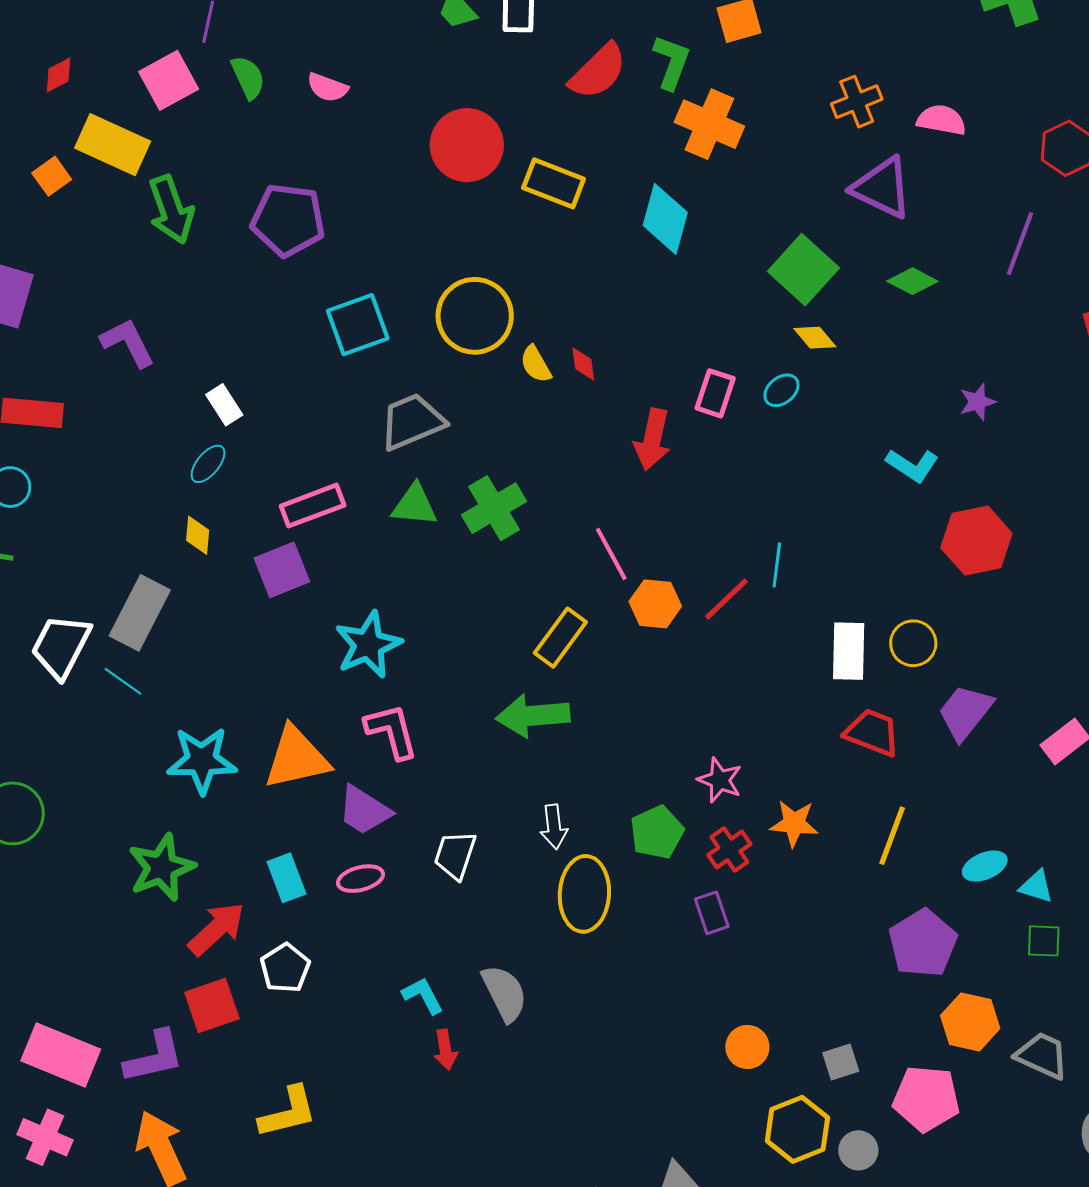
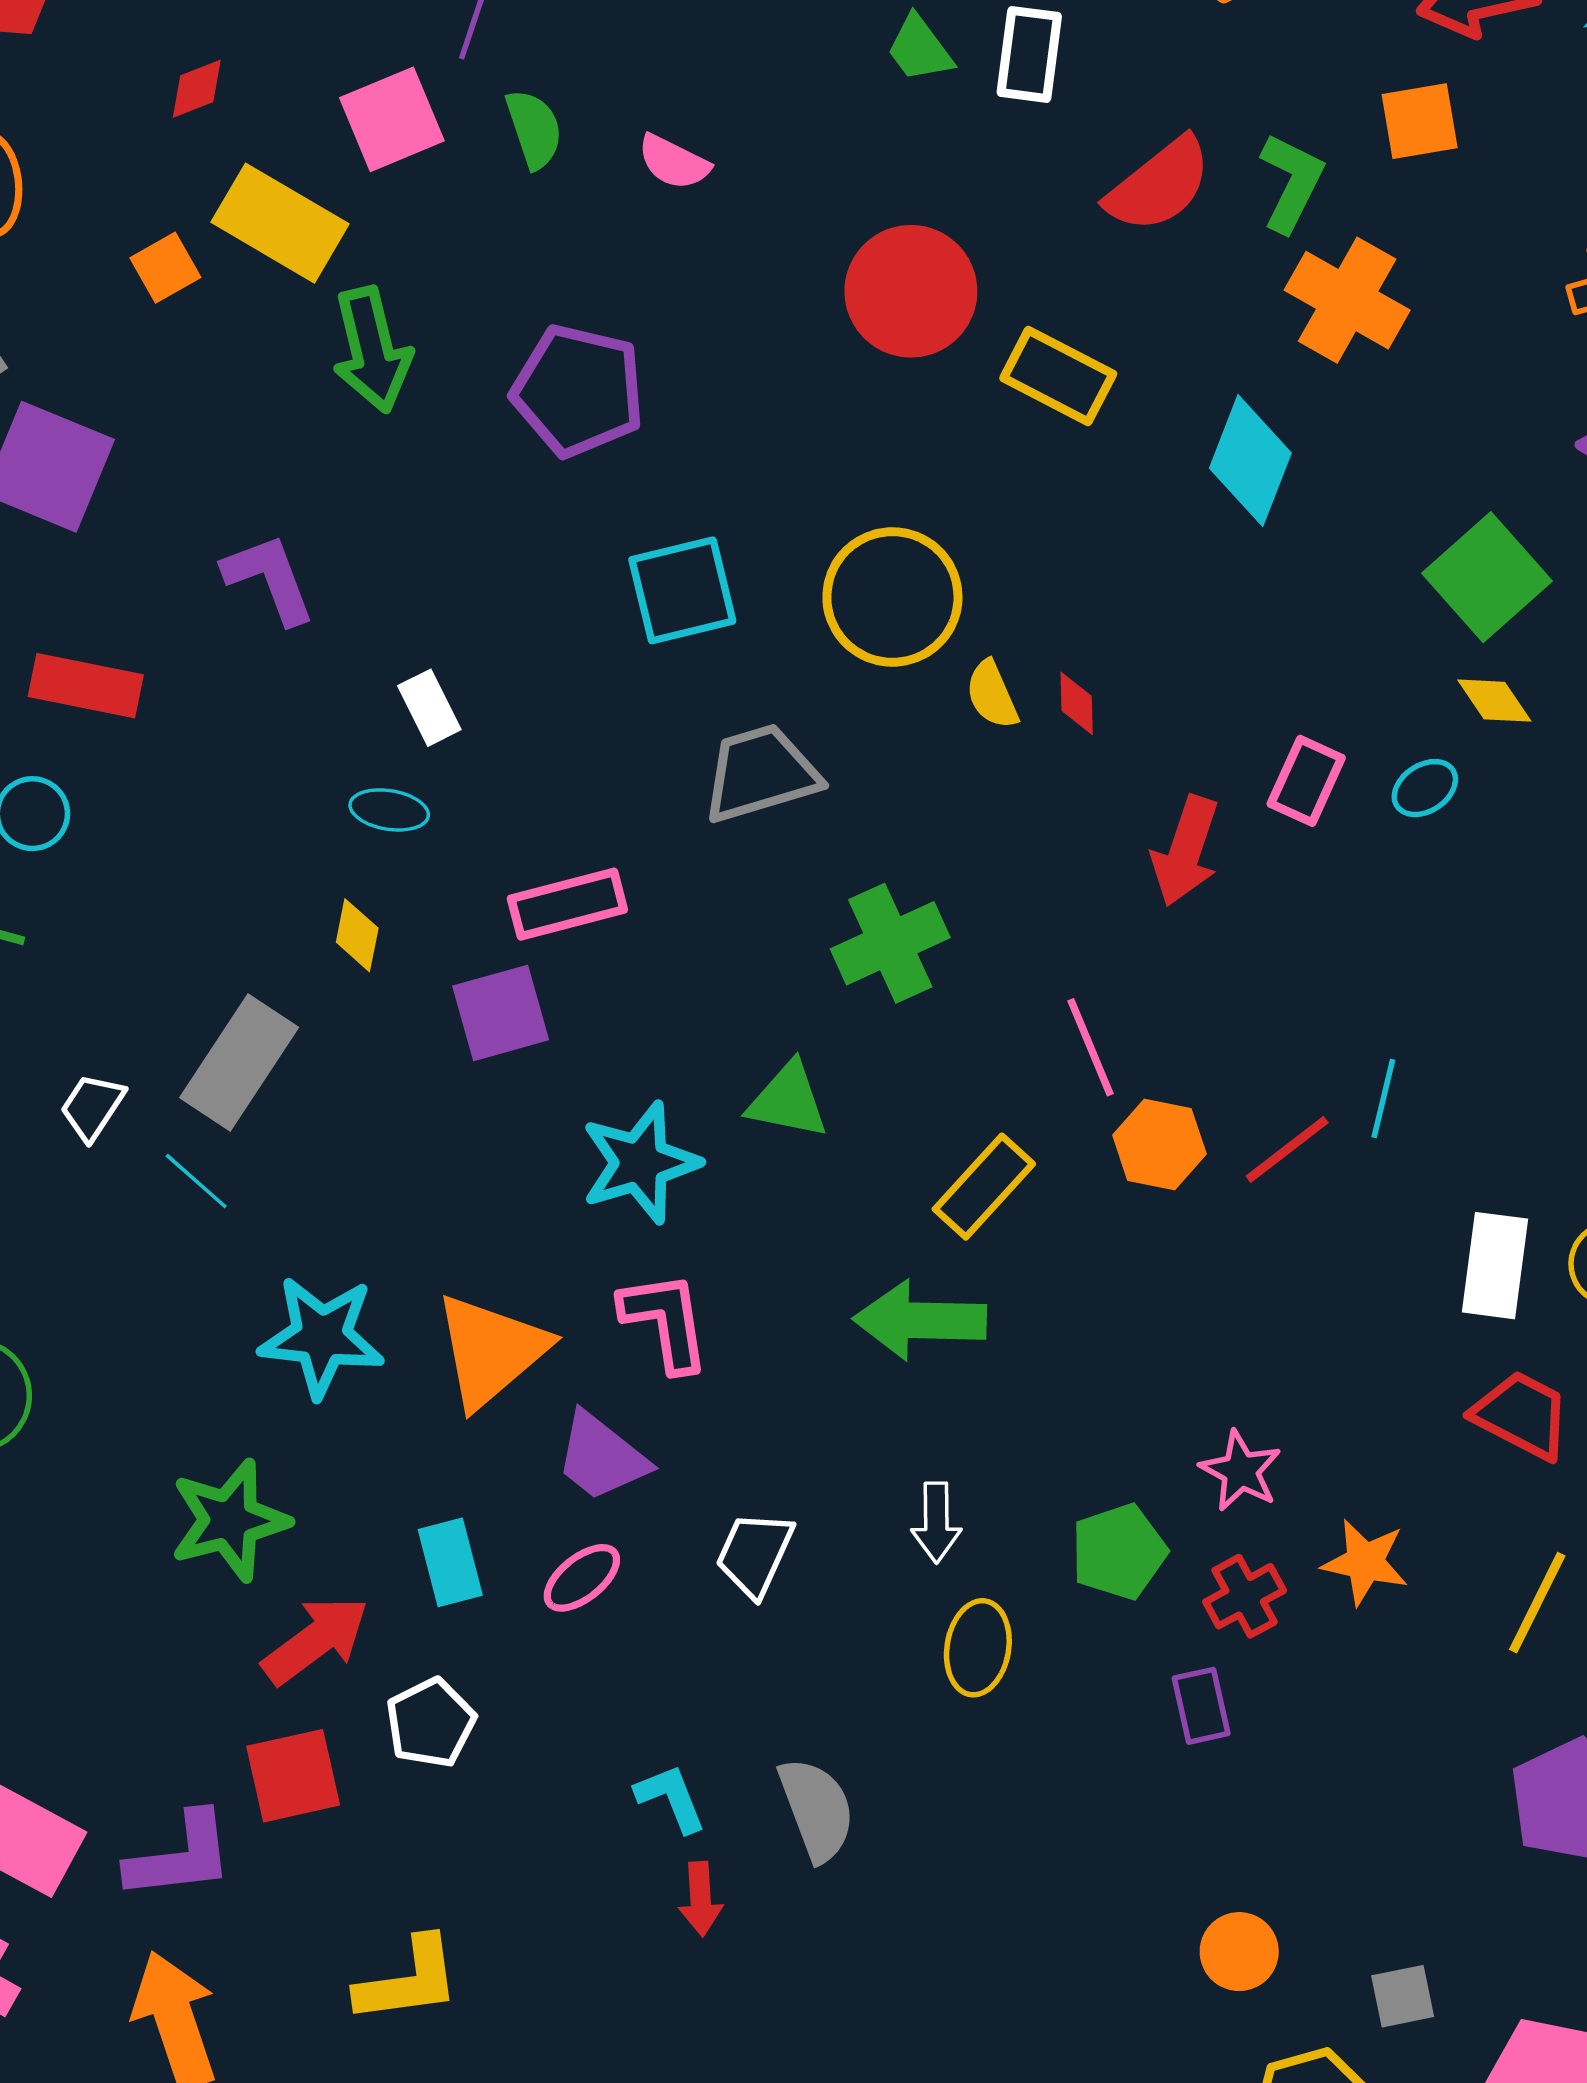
cyan ellipse: (208, 464) -> (389, 810), turned 54
green triangle: (415, 505) -> (788, 1100), moved
white trapezoid: (61, 646) -> (92, 1107), size x0.6
orange triangle: (296, 758) -> (491, 1351), turned -34
pink ellipse: (360, 879) -> (582, 1578), turned -30
yellow ellipse: (584, 894) -> (978, 1648), size x0.7

